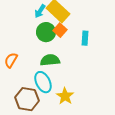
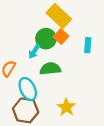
cyan arrow: (40, 11) -> (34, 51), moved
cyan ellipse: (43, 82) -> (28, 89), moved

